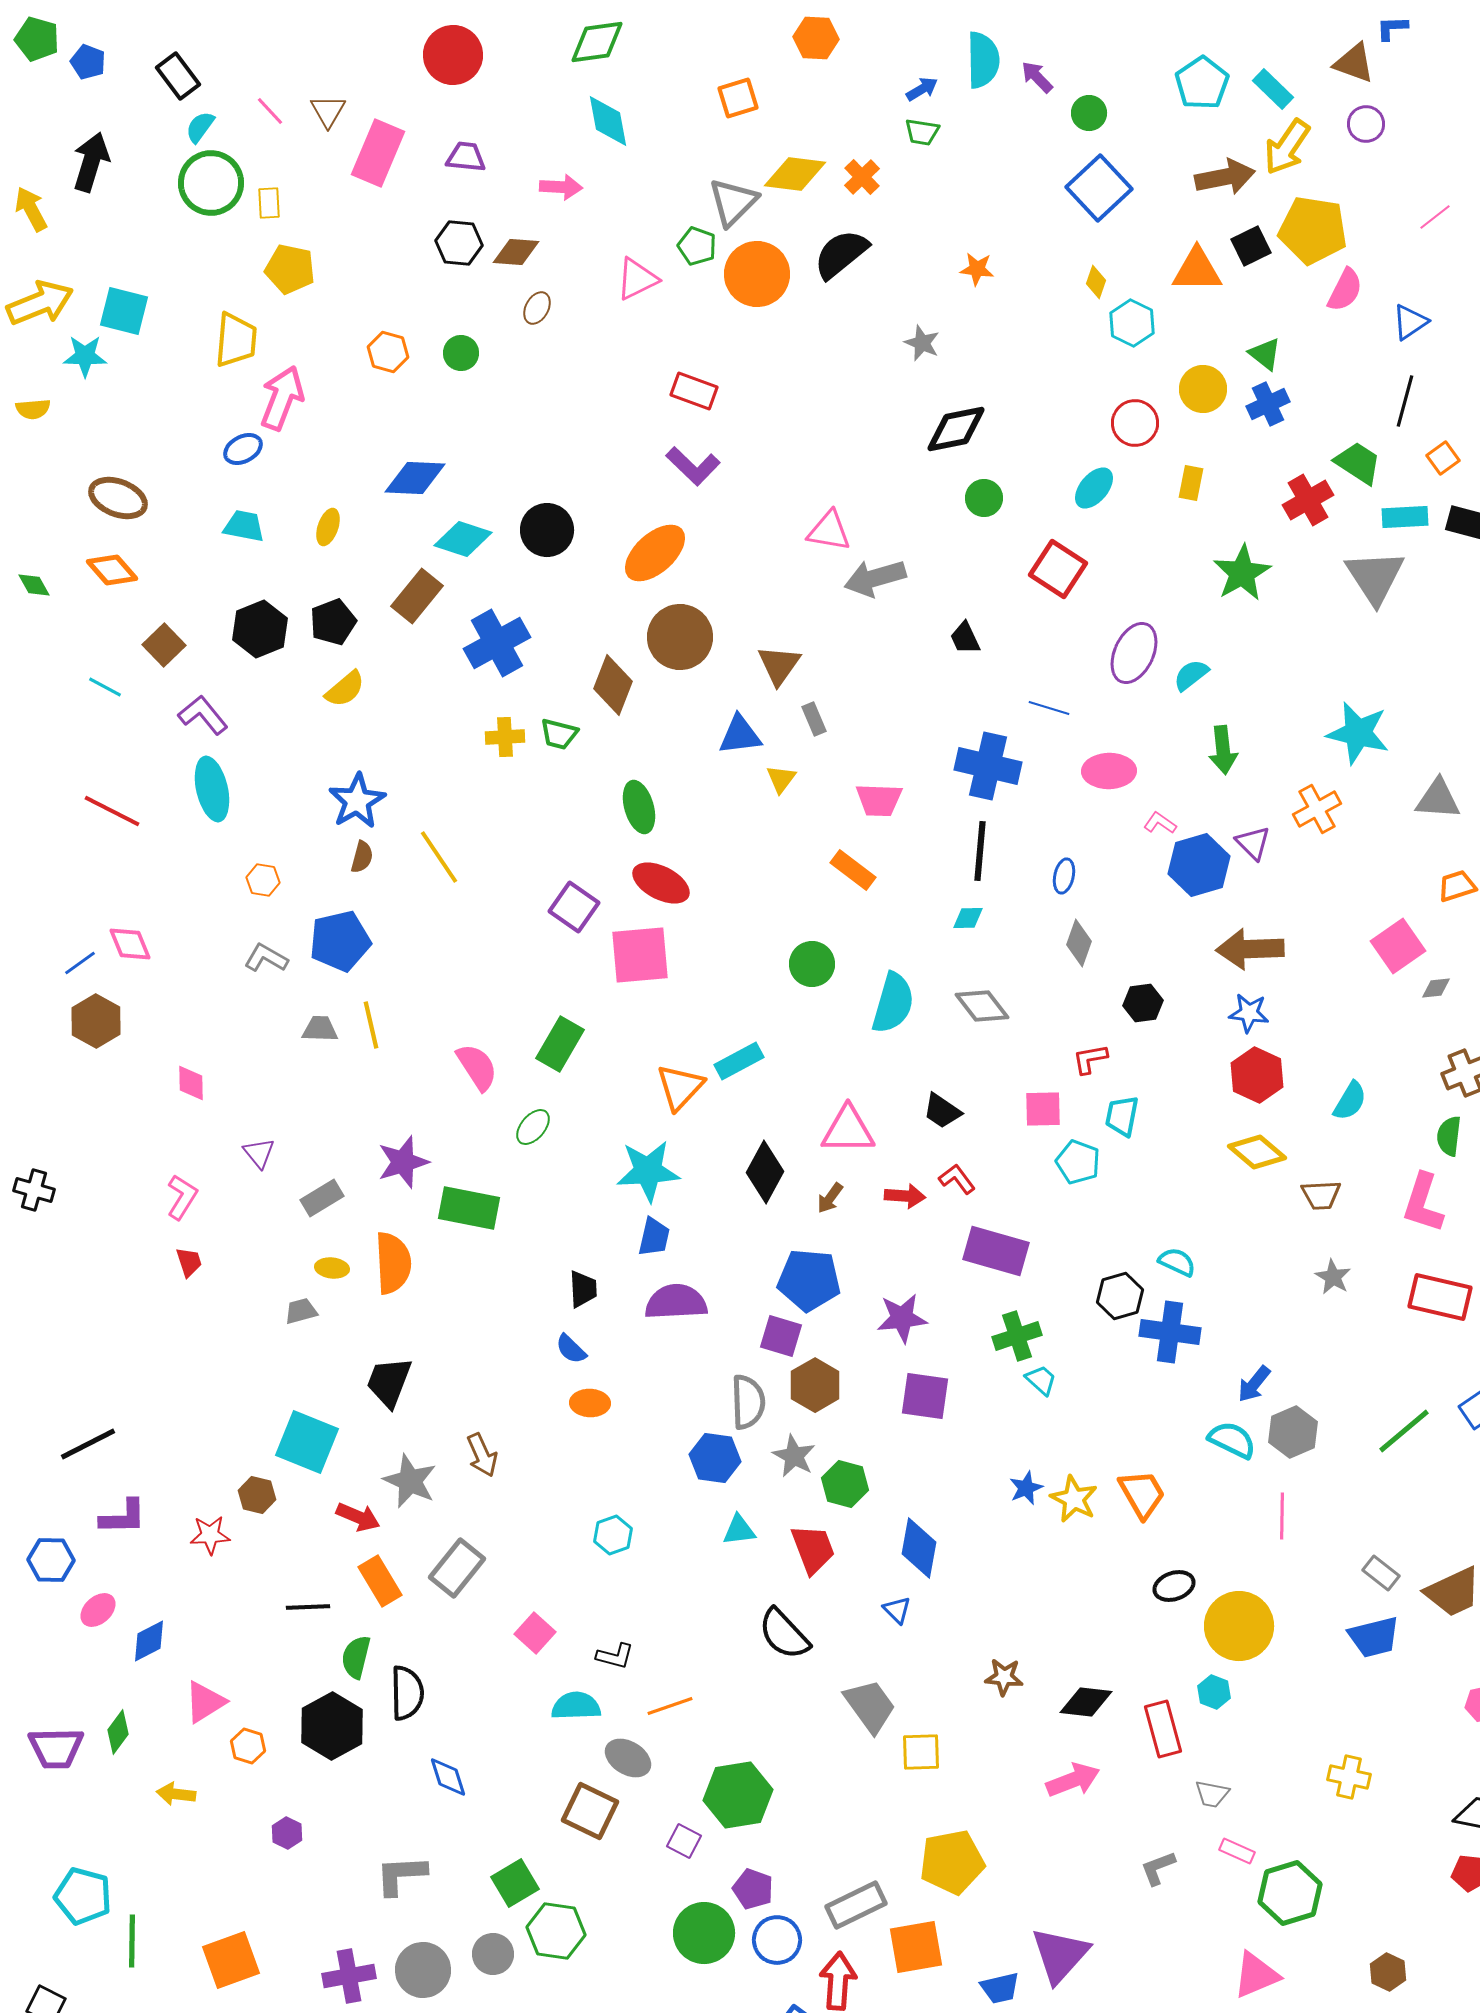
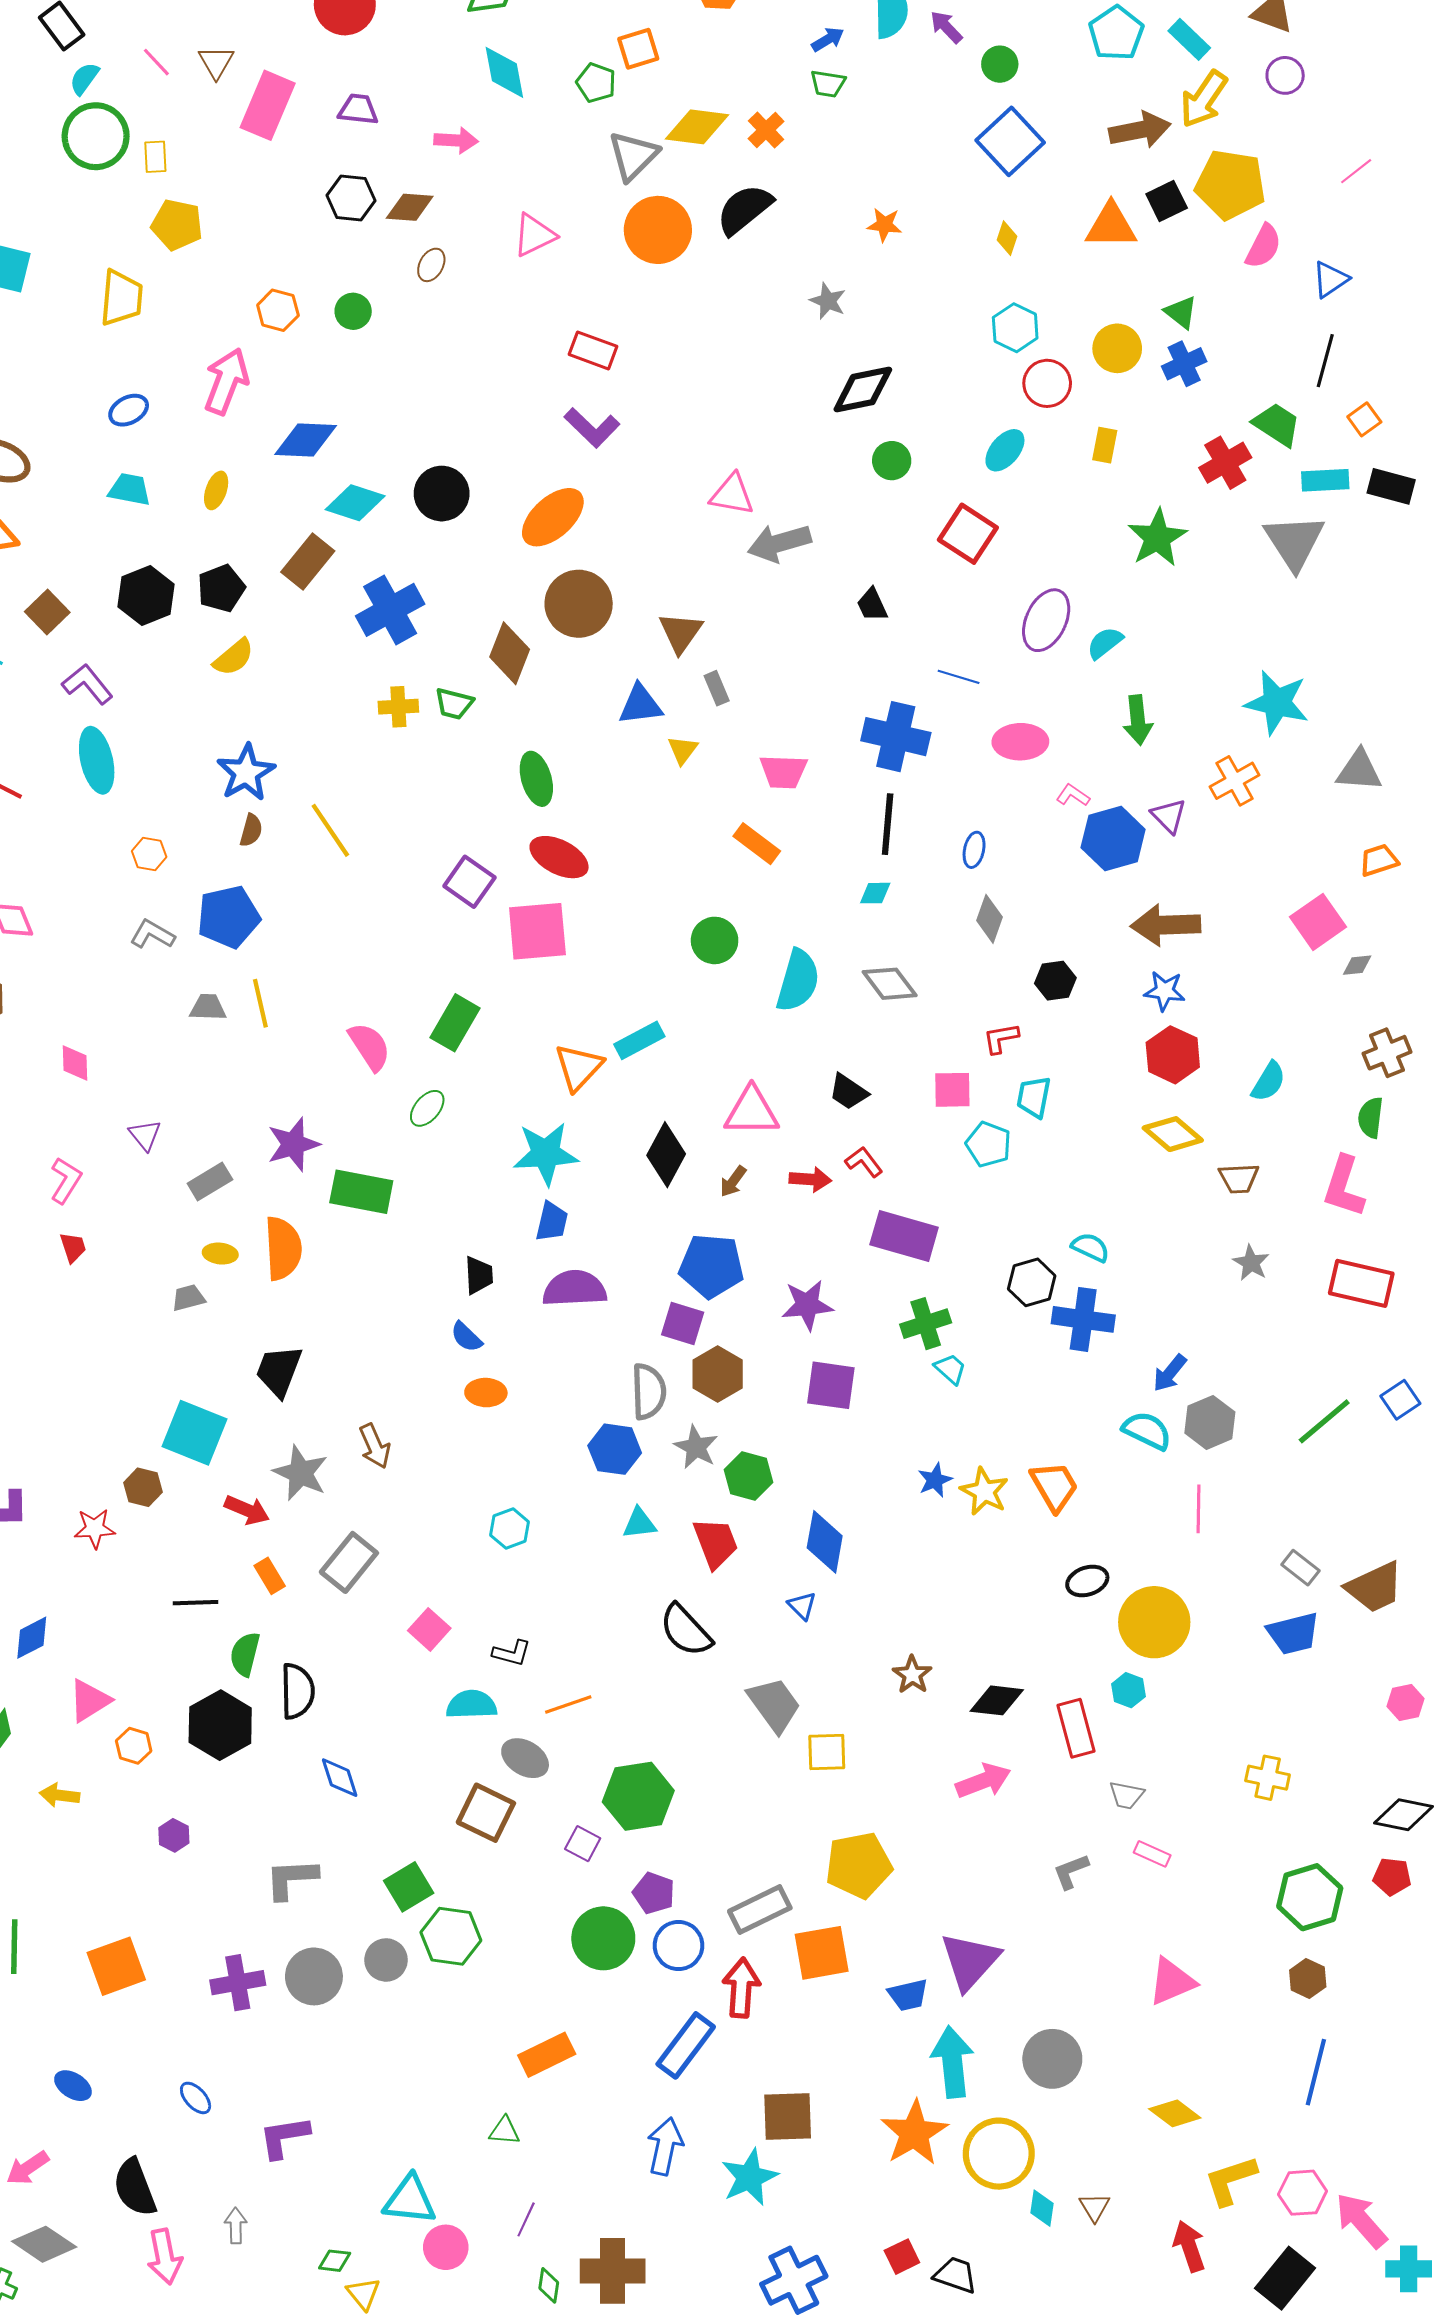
green pentagon: (697, 246) -> (596, 83), moved
cyan hexagon: (1132, 323) -> (1015, 328), moved
pink arrow: (282, 398) -> (226, 381), moved
orange rectangle: (380, 1581) -> (270, 1576), size x0.7
brown star: (1004, 1677) -> (912, 1675), turned 30
green hexagon: (1290, 1893) -> (1310, 1897), moved

